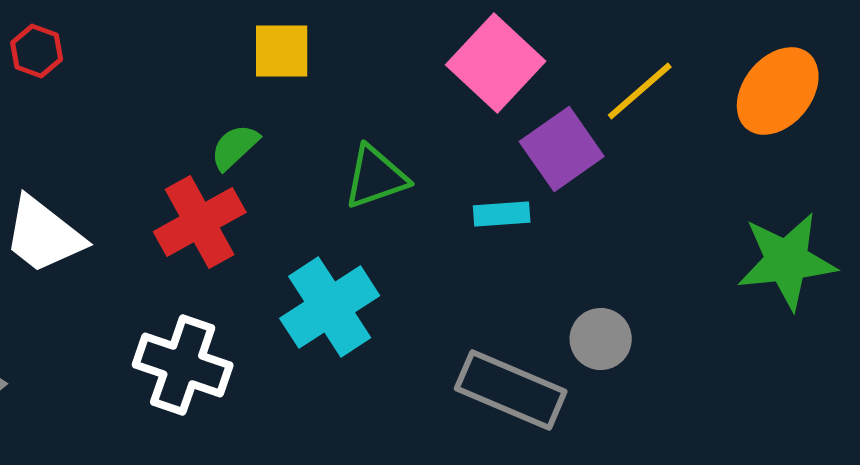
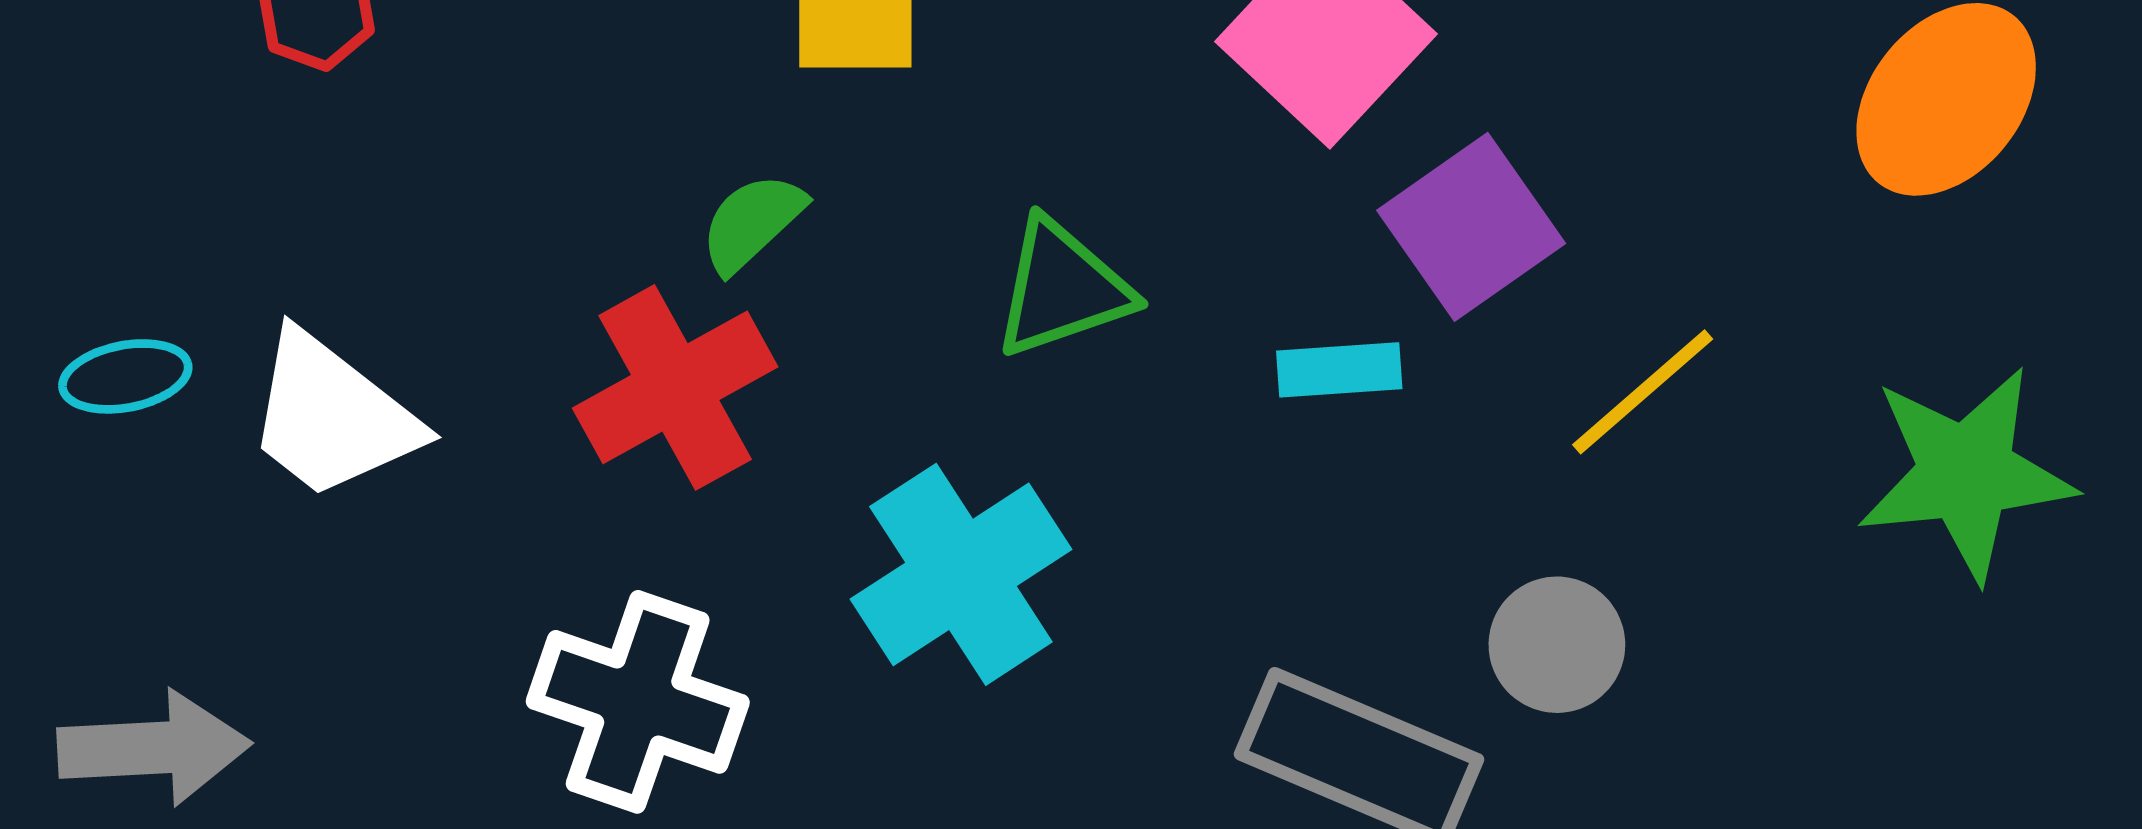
yellow line: (640, 91) -> (1643, 392), moved

